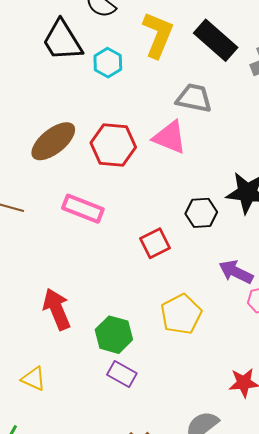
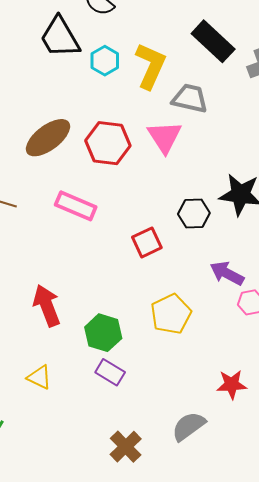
yellow L-shape: (158, 35) -> (150, 66), moved
pink triangle: (170, 137) -> (165, 137), turned 33
yellow triangle: (34, 379) -> (39, 377), moved

